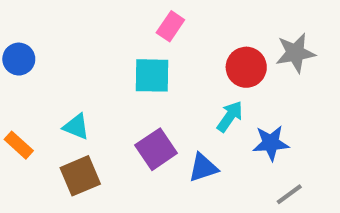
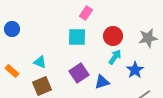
gray star: (295, 53) -> (148, 38), moved
red circle: (246, 67) -> (113, 36), moved
blue star: (271, 143) -> (135, 70), turned -30

